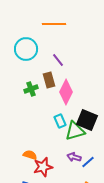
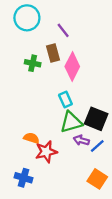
green cross: (31, 89) -> (33, 63), turned 32
black square: (87, 120) -> (96, 119), moved
green triangle: (75, 131) -> (71, 122), moved

